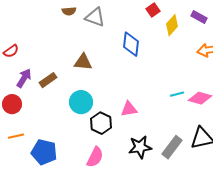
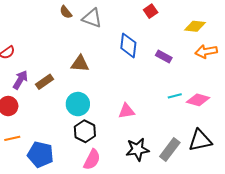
brown semicircle: (69, 11) -> (66, 12), turned 56
purple rectangle: (199, 17) -> (164, 57), moved
yellow diamond: (172, 25) -> (195, 26), moved, turned 55
black hexagon: (101, 123) -> (85, 131), moved

